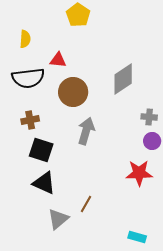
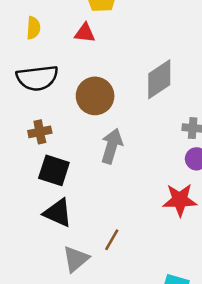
red triangle: (58, 60) -> (85, 33), moved

